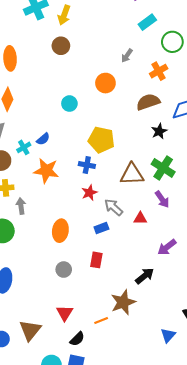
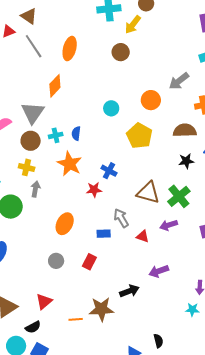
gray arrow: (127, 56) -> (179, 81), size x1.5
blue semicircle: (43, 139) -> (76, 133), turned 120
yellow pentagon: (101, 140) -> (139, 136), moved
red star: (89, 193) -> (94, 190), moved
purple arrow: (162, 199) -> (169, 225), turned 90
black semicircle: (77, 339) -> (33, 327), moved

